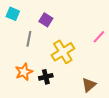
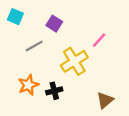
pink line: (99, 37) -> (99, 40), moved
gray line: (29, 39) -> (34, 46), turned 49

